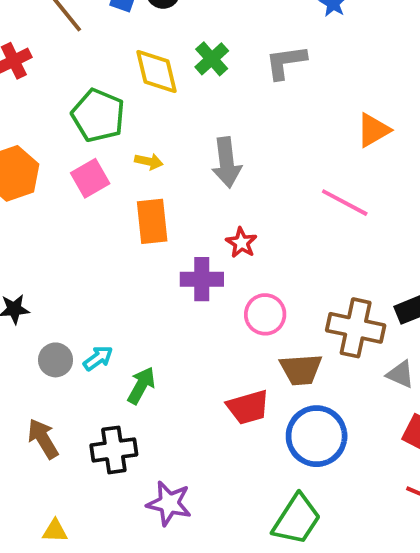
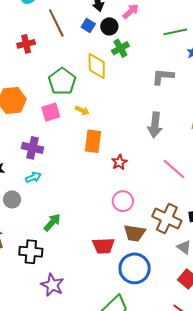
green cross: (212, 59) -> (120, 48), moved
gray arrow: (227, 162) -> (155, 125), moved
pink line: (345, 203) -> (174, 169), moved
orange rectangle: (152, 221) -> (93, 141), moved
purple cross: (202, 279) -> (32, 148), moved
cyan arrow: (98, 358) -> (33, 177), moved

